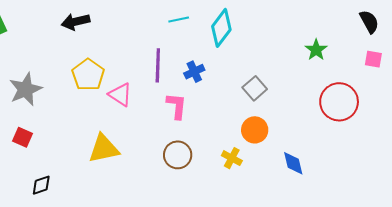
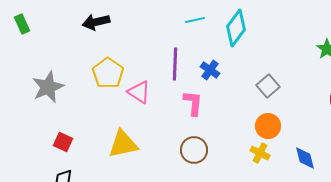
blue cross: (194, 72) -> (210, 70), turned -30
red square: (22, 137) -> (63, 142), moved
yellow cross: (232, 158) -> (260, 153), moved

